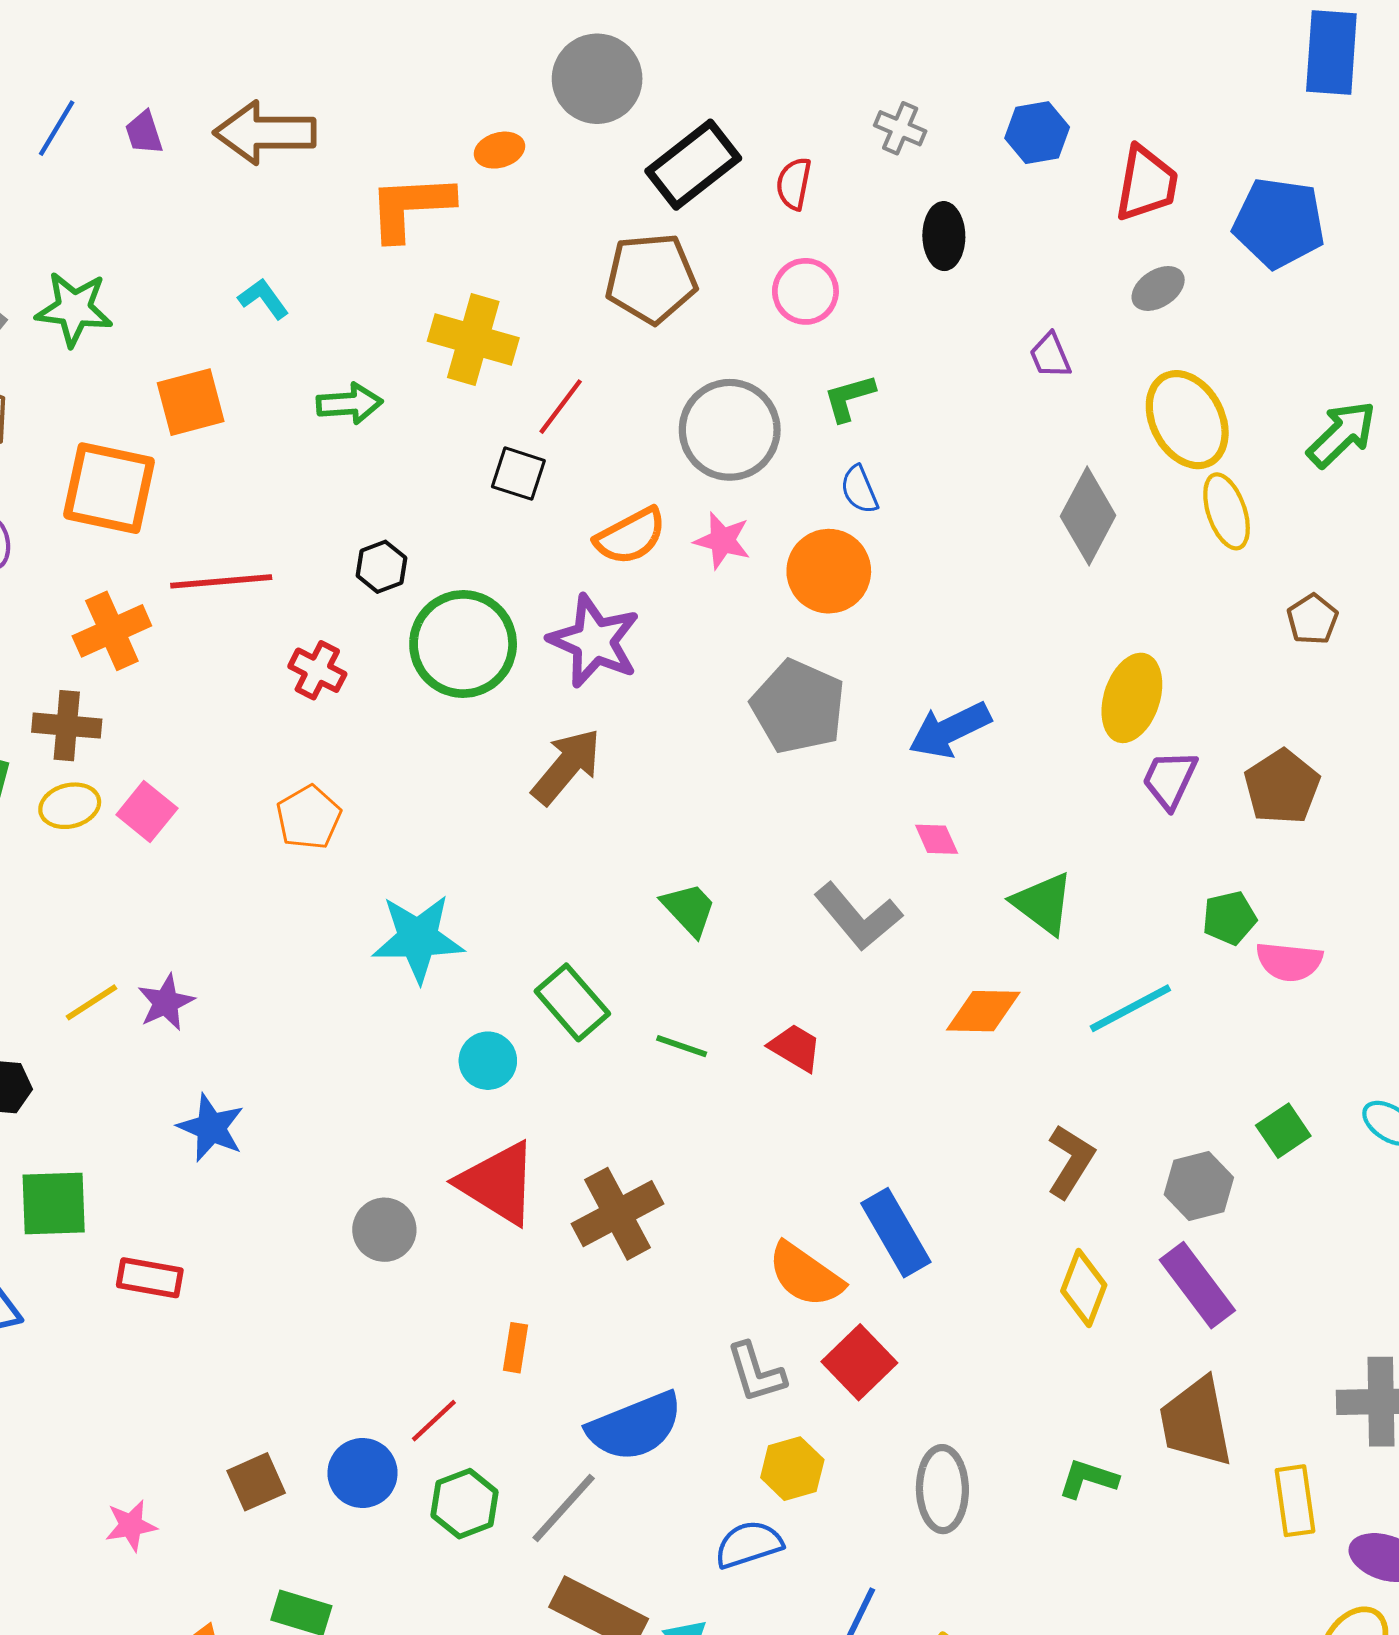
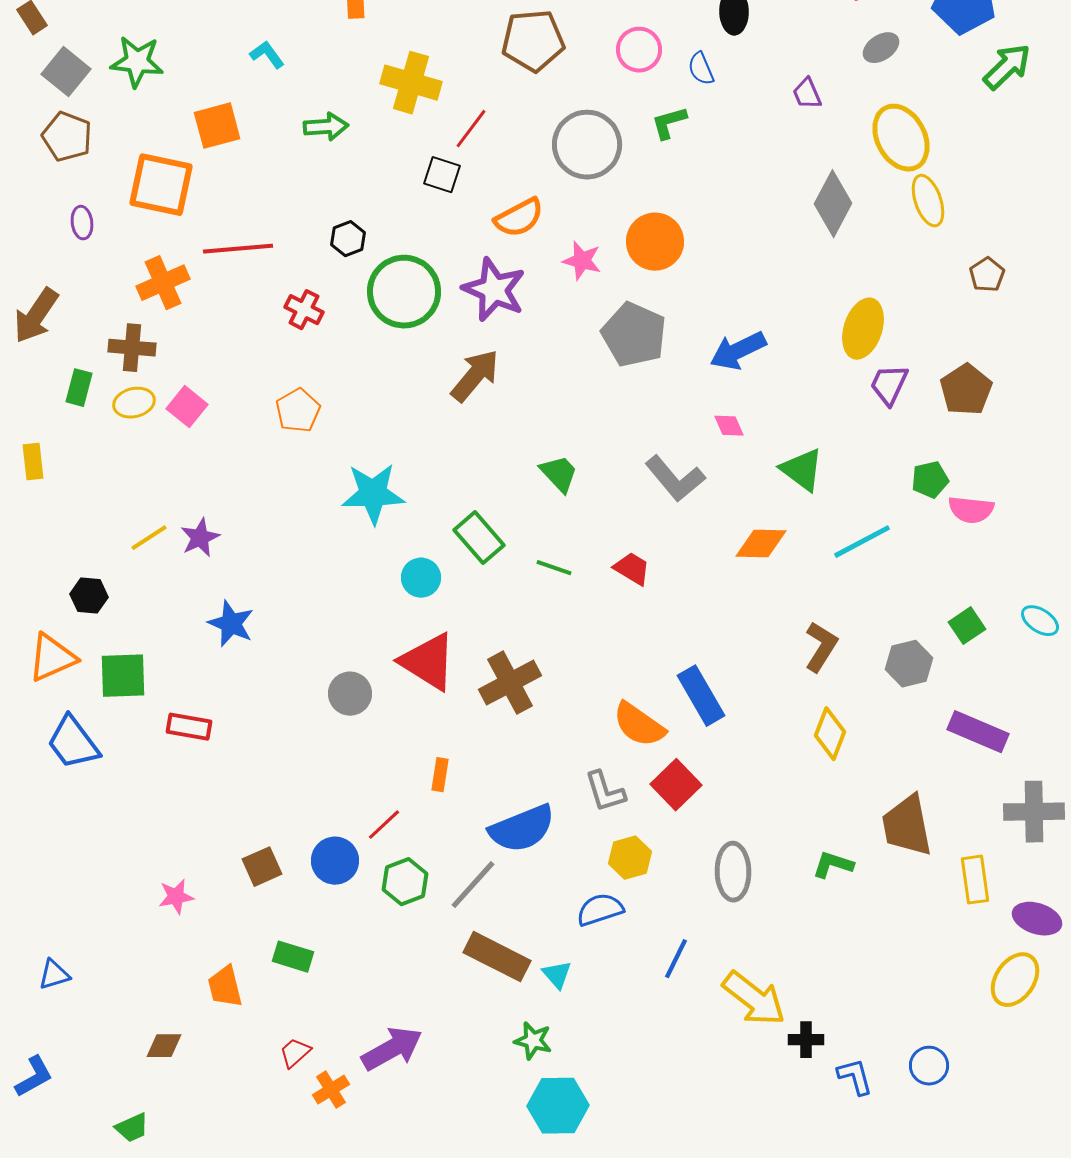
green arrow: (1342, 434) -> (1007, 67), moved
blue semicircle: (859, 490) -> (701, 69), moved
pink star: (722, 541) -> (582, 261), moved
purple rectangle: (1197, 1285) -> (978, 732), moved, turned -30

